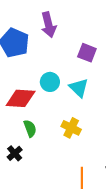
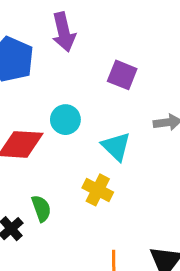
cyan triangle: (79, 88) -> (116, 146), moved
green semicircle: (30, 128) -> (41, 208), moved

